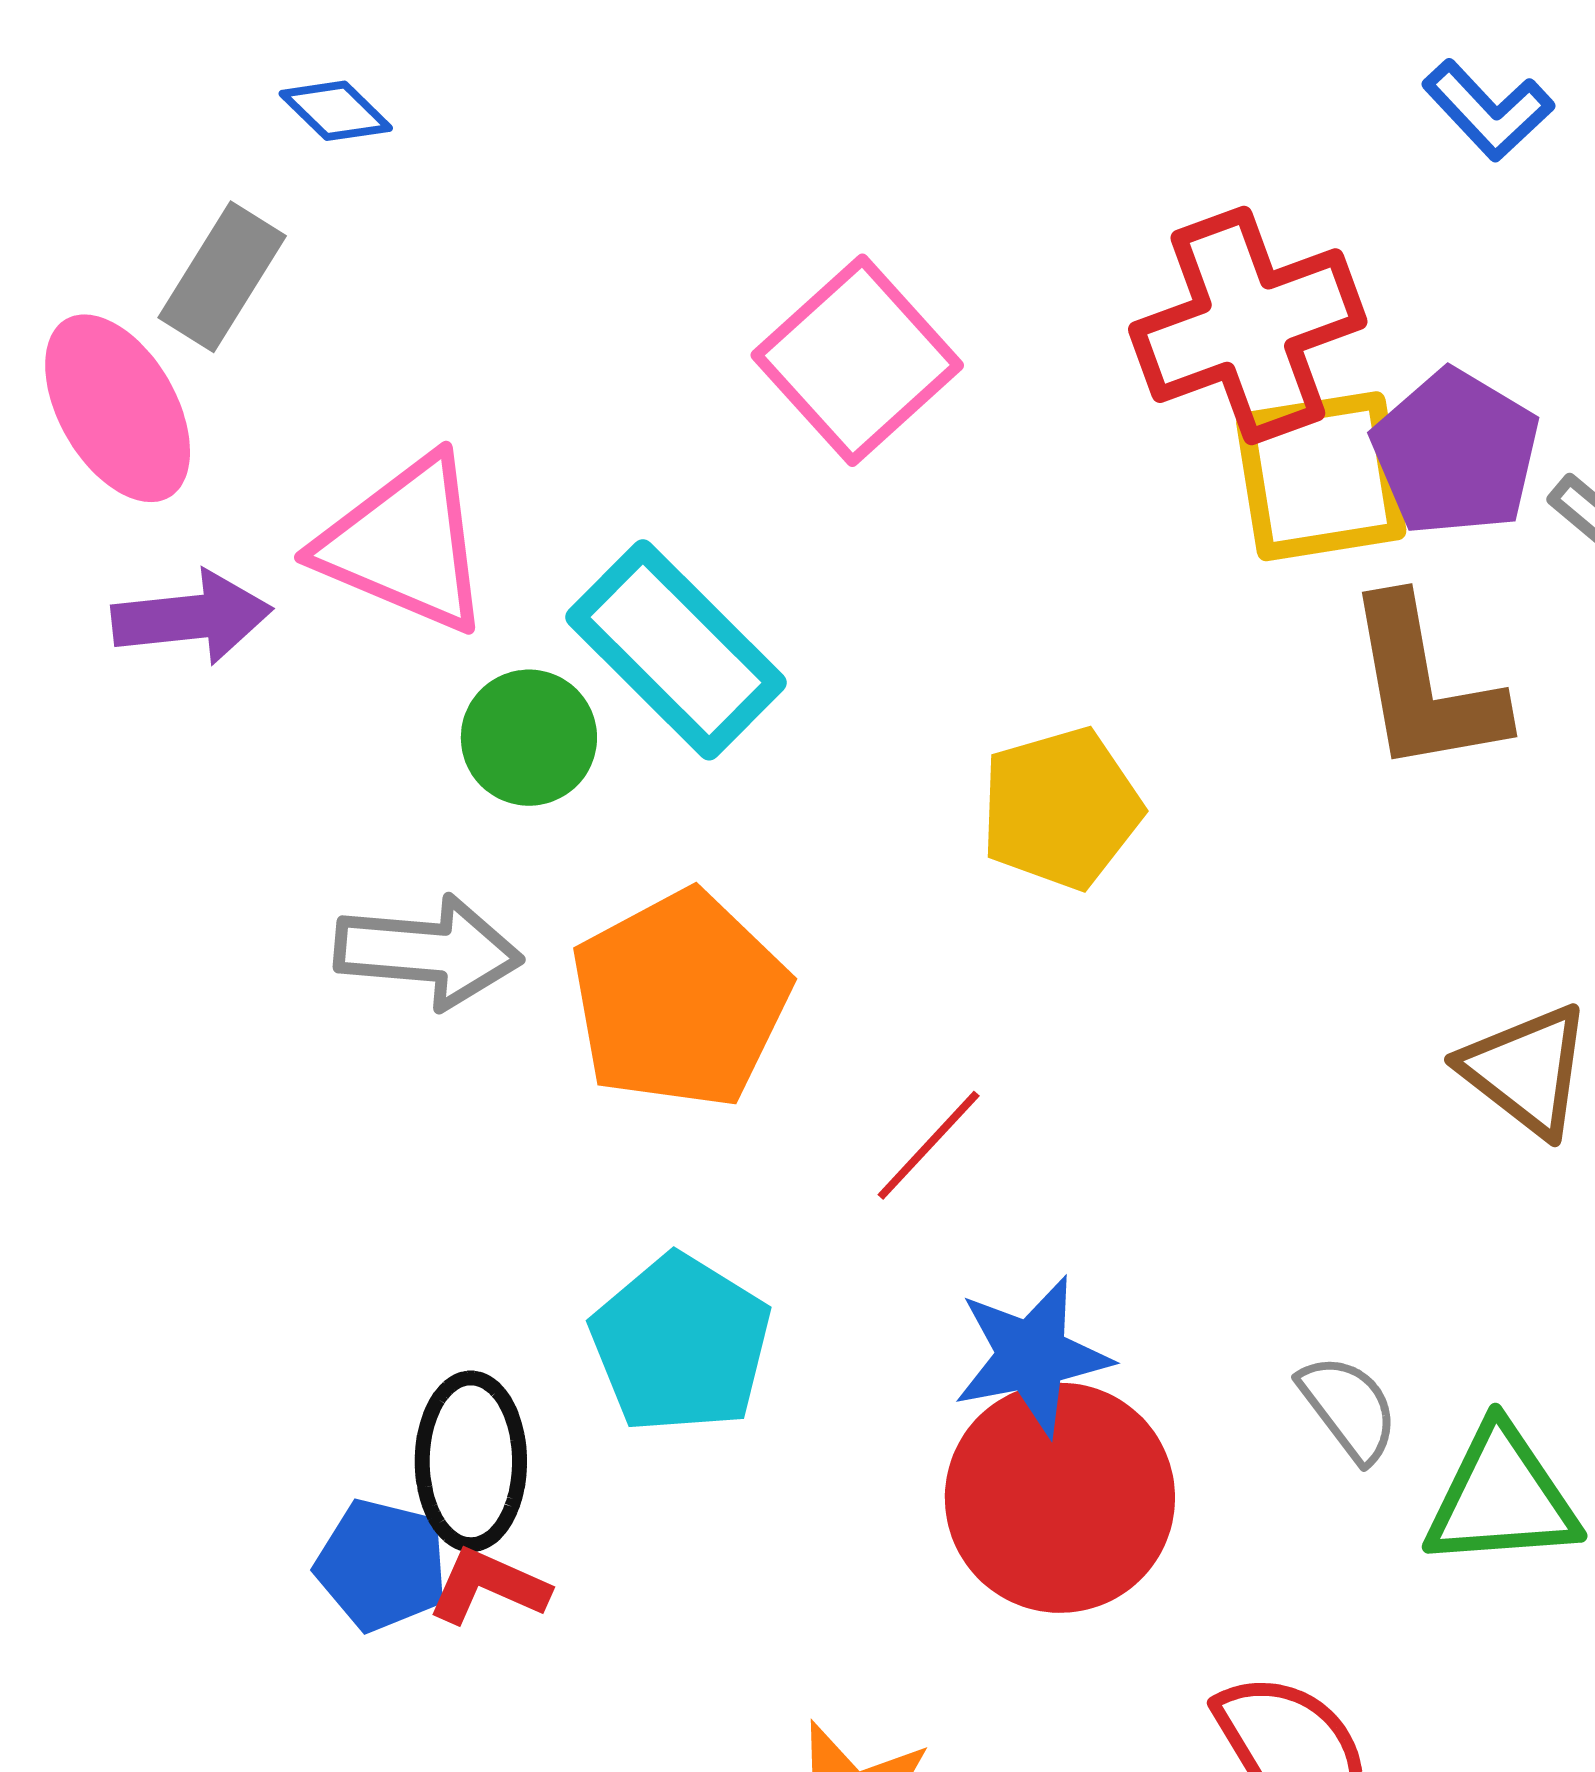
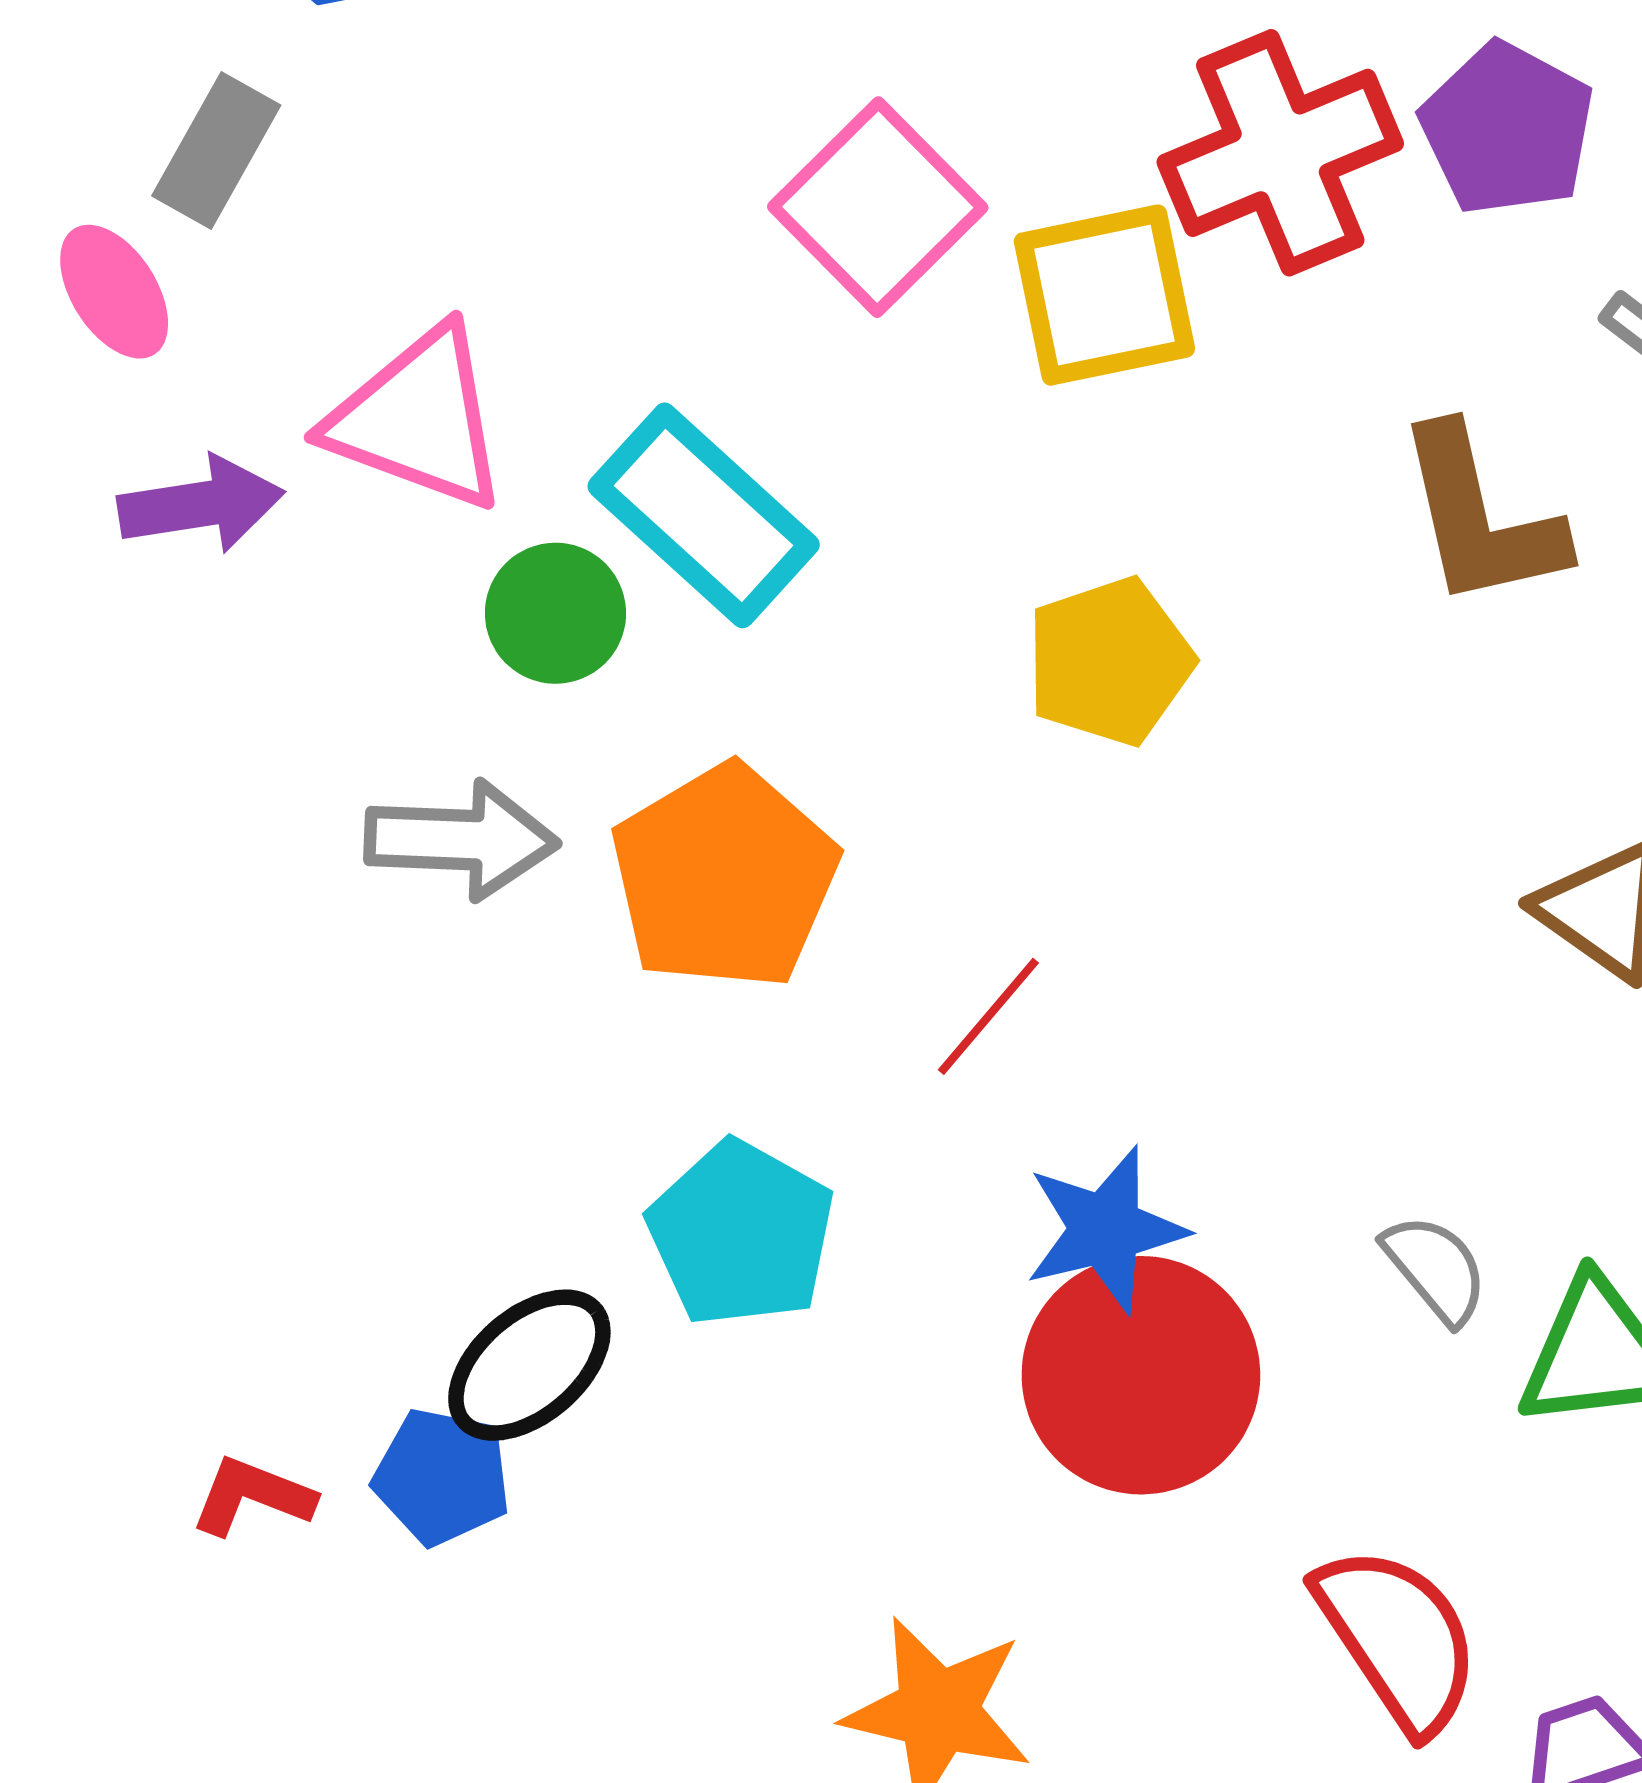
pink ellipse: (118, 408) -> (114, 292), size x0.7
purple pentagon: (1456, 453) -> (1507, 129), moved
yellow square: (1321, 476) -> (1104, 295), moved
black ellipse: (471, 1461) -> (529, 1365), turned 52
red L-shape: (488, 1586) -> (252, 1496), moved

